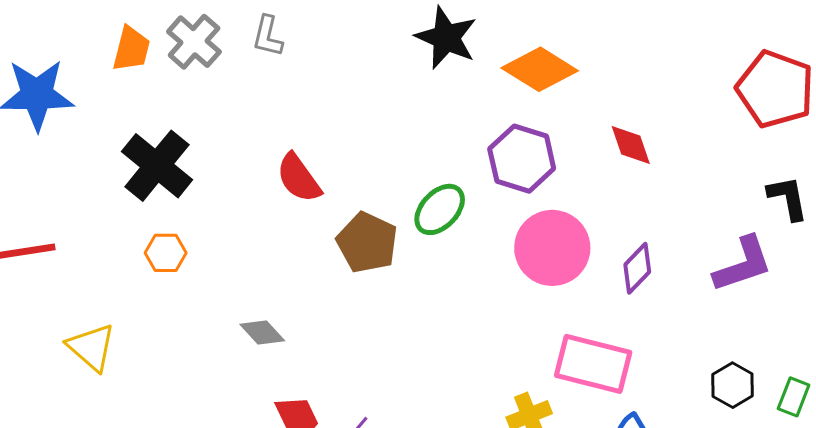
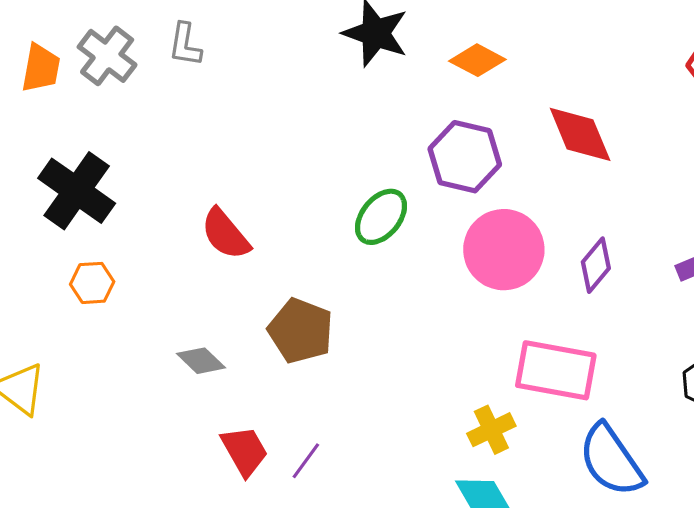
orange diamond: (540, 69) -> (477, 60), size x0.7
red diamond: (631, 145) -> (580, 134), size x1.4
red semicircle: (299, 178) -> (225, 234), moved
brown pentagon: (367, 242) -> (301, 331), moved

